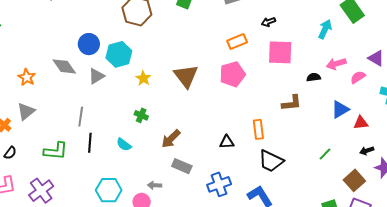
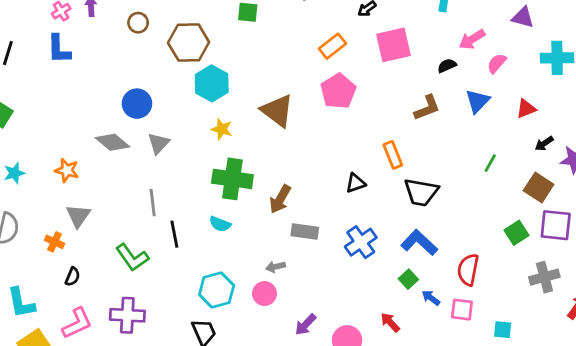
cyan hexagon: (119, 54) -> (212, 83), moved
pink semicircle: (358, 77) -> (497, 63), moved
blue triangle: (340, 109) -> (478, 101), moved
green cross: (141, 115) -> (232, 179), size x2.0
green L-shape: (56, 151) -> (132, 257), turned 65
purple cross: (41, 191) -> (127, 315), turned -35

